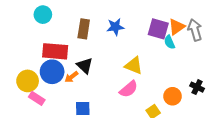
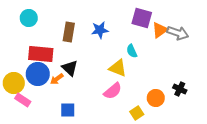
purple square: (158, 29) -> (142, 18), moved
gray arrow: (195, 30) -> (178, 33), turned 125
cyan semicircle: (169, 42) -> (132, 51), moved

